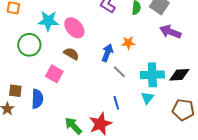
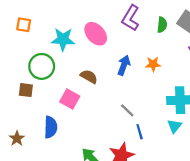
pink ellipse: (74, 28) -> (96, 34), moved
blue arrow: (107, 53) -> (124, 65), moved
gray line: (119, 72) -> (127, 110), moved
brown square: (15, 91) -> (26, 90), moved

